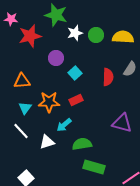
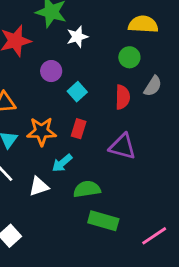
green circle: (96, 35) -> (129, 57), moved
yellow semicircle: (123, 37) -> (143, 24), moved
red rectangle: (76, 100) -> (79, 129), turned -48
purple triangle: (122, 123) -> (123, 147), moved

